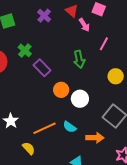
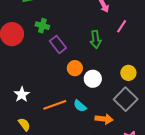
green cross: (25, 50) -> (42, 26), turned -32
yellow circle: (116, 76) -> (128, 73), moved
yellow semicircle: (29, 148) -> (24, 124), moved

